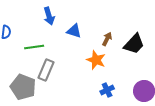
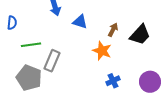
green line: (34, 47) -> (31, 45), moved

